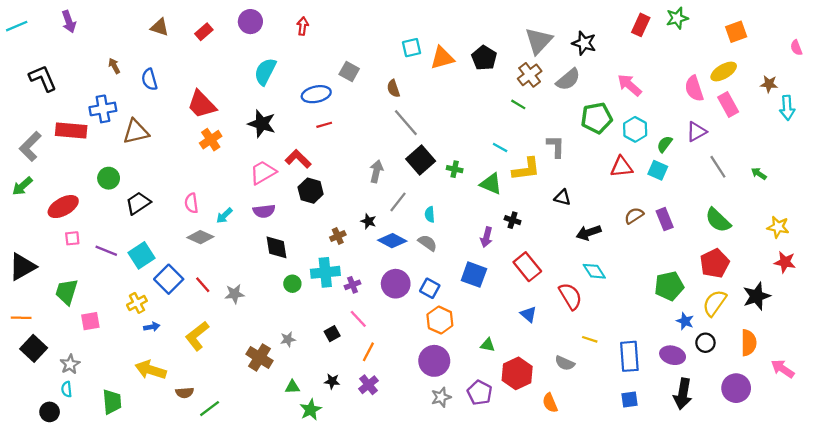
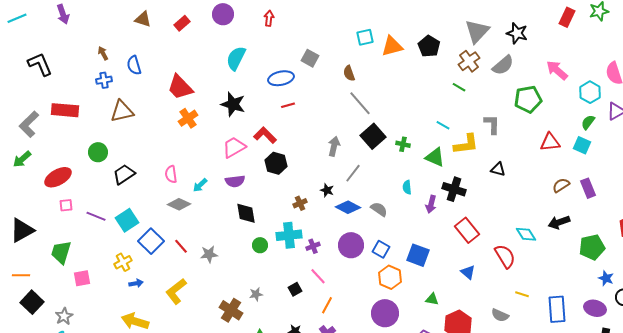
blue cross: (103, 109) -> (104, 80), moved, size x0.7
cyan hexagon: (635, 129) -> (590, 92), moved
cyan semicircle: (430, 214) -> (407, 187), moved
black cross: (513, 220) -> (454, 189), size x1.6
black arrow: (589, 233) -> (559, 222), moved
blue square: (474, 275) -> (418, 255), moved

